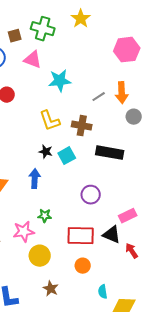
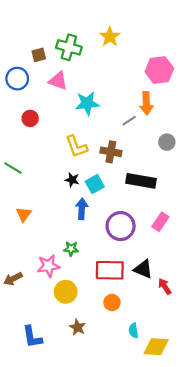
orange arrow: (122, 93) -> (146, 103), moved
blue arrow: (35, 179) -> (82, 209), moved
purple circle: (91, 195) -> (121, 226), size x1.4
pink rectangle: (128, 216) -> (160, 222), moved, turned -30

